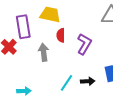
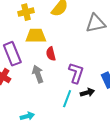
purple L-shape: (84, 44) -> (76, 73), moved

